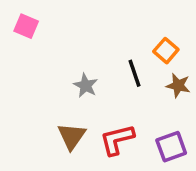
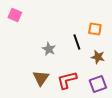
orange square: (166, 51) -> (95, 29), turned -32
brown star: (178, 86) -> (98, 57), moved

